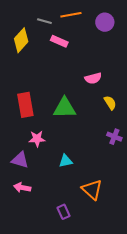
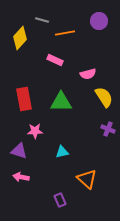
orange line: (71, 15) -> (65, 33), moved
pink rectangle: (59, 41) -> (55, 60), moved
yellow semicircle: (110, 103) -> (104, 97), size x1.5

